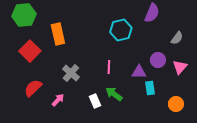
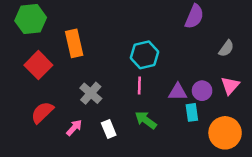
cyan hexagon: (121, 30) -> (144, 55), moved
purple circle: (158, 60) -> (202, 91), moved
white rectangle: (95, 101) -> (109, 129), moved
orange circle: (176, 104) -> (225, 133), size x1.6

